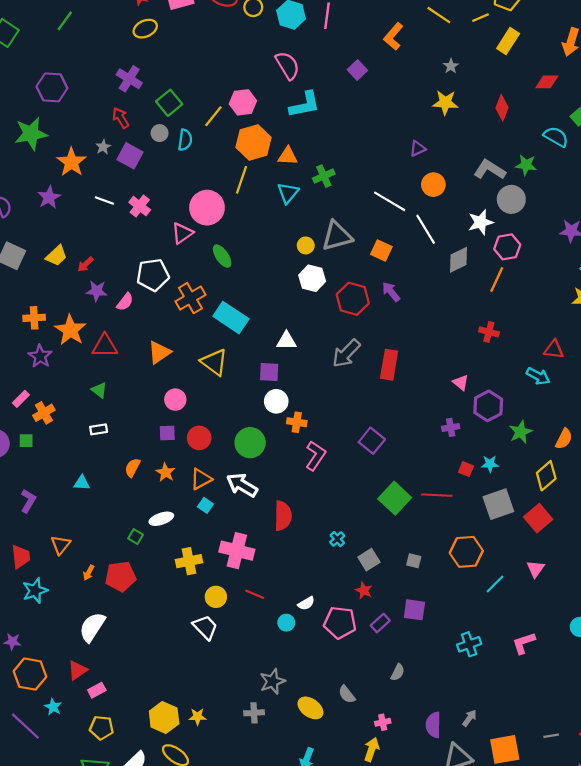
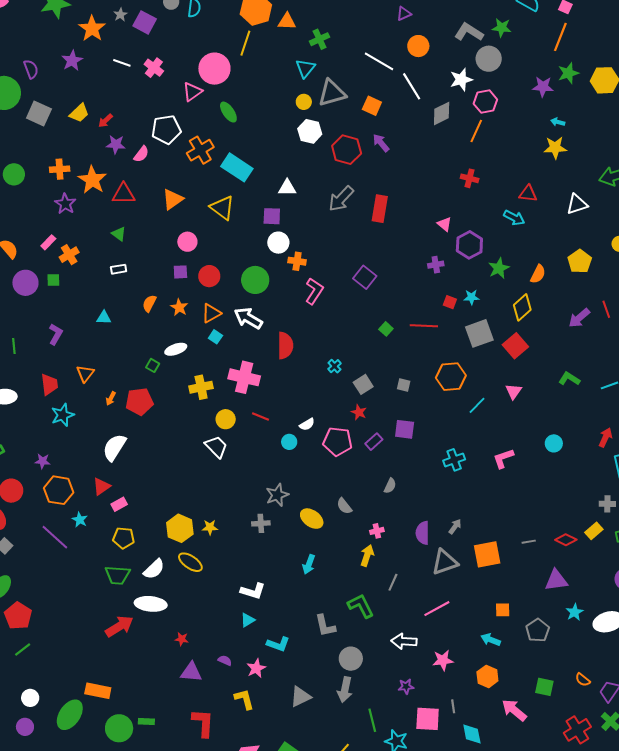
cyan triangle: (288, 193) -> (305, 68), moved
green square: (395, 498) -> (386, 329), size x0.5

